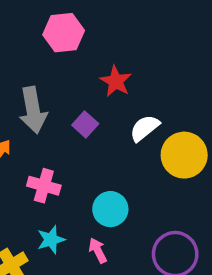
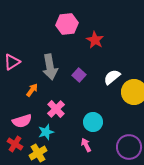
red star: (116, 81) -> (95, 40), moved
pink cross: (44, 186) -> (56, 109), turned 30
cyan star: (51, 240) -> (46, 132), moved

